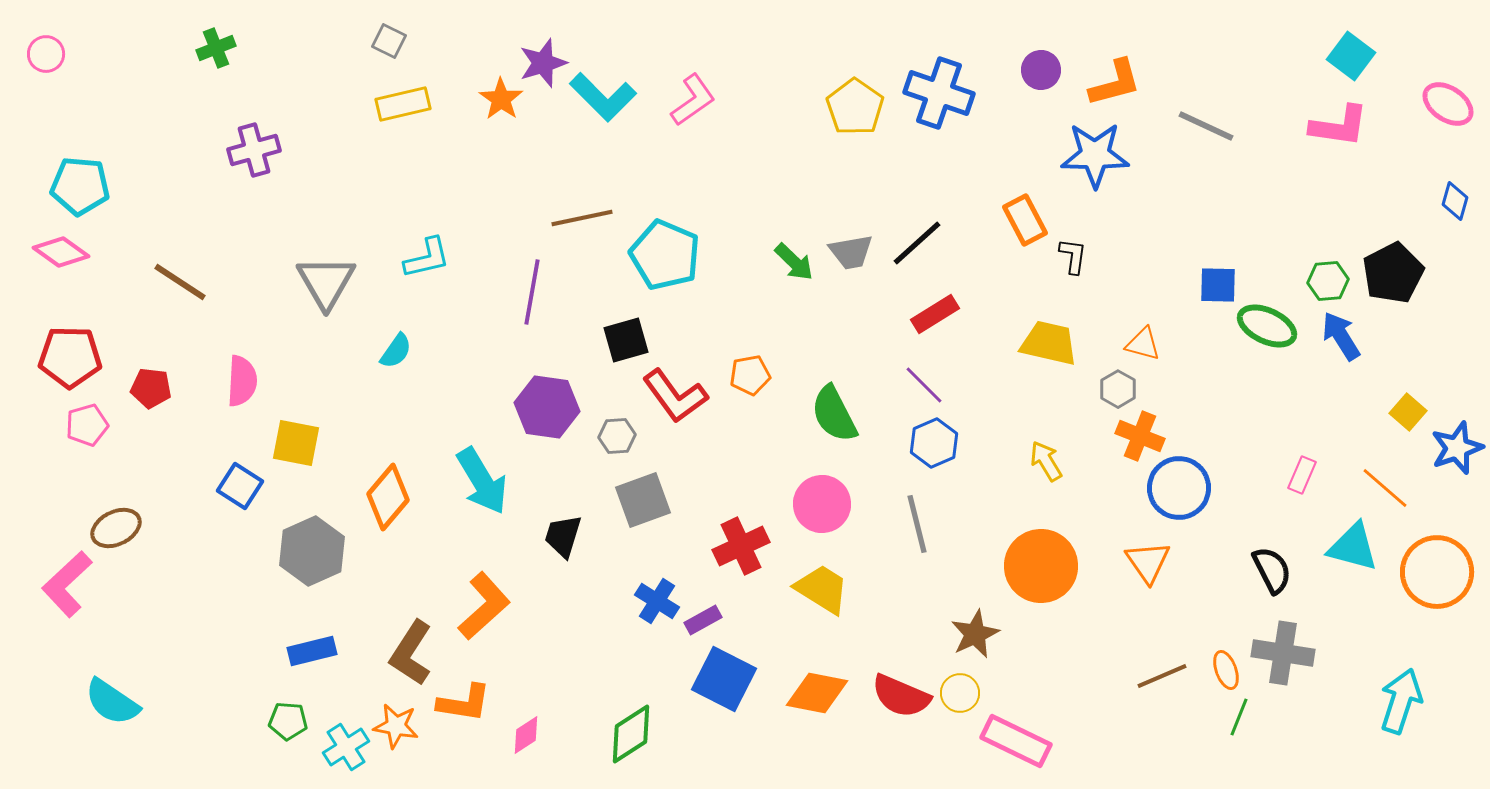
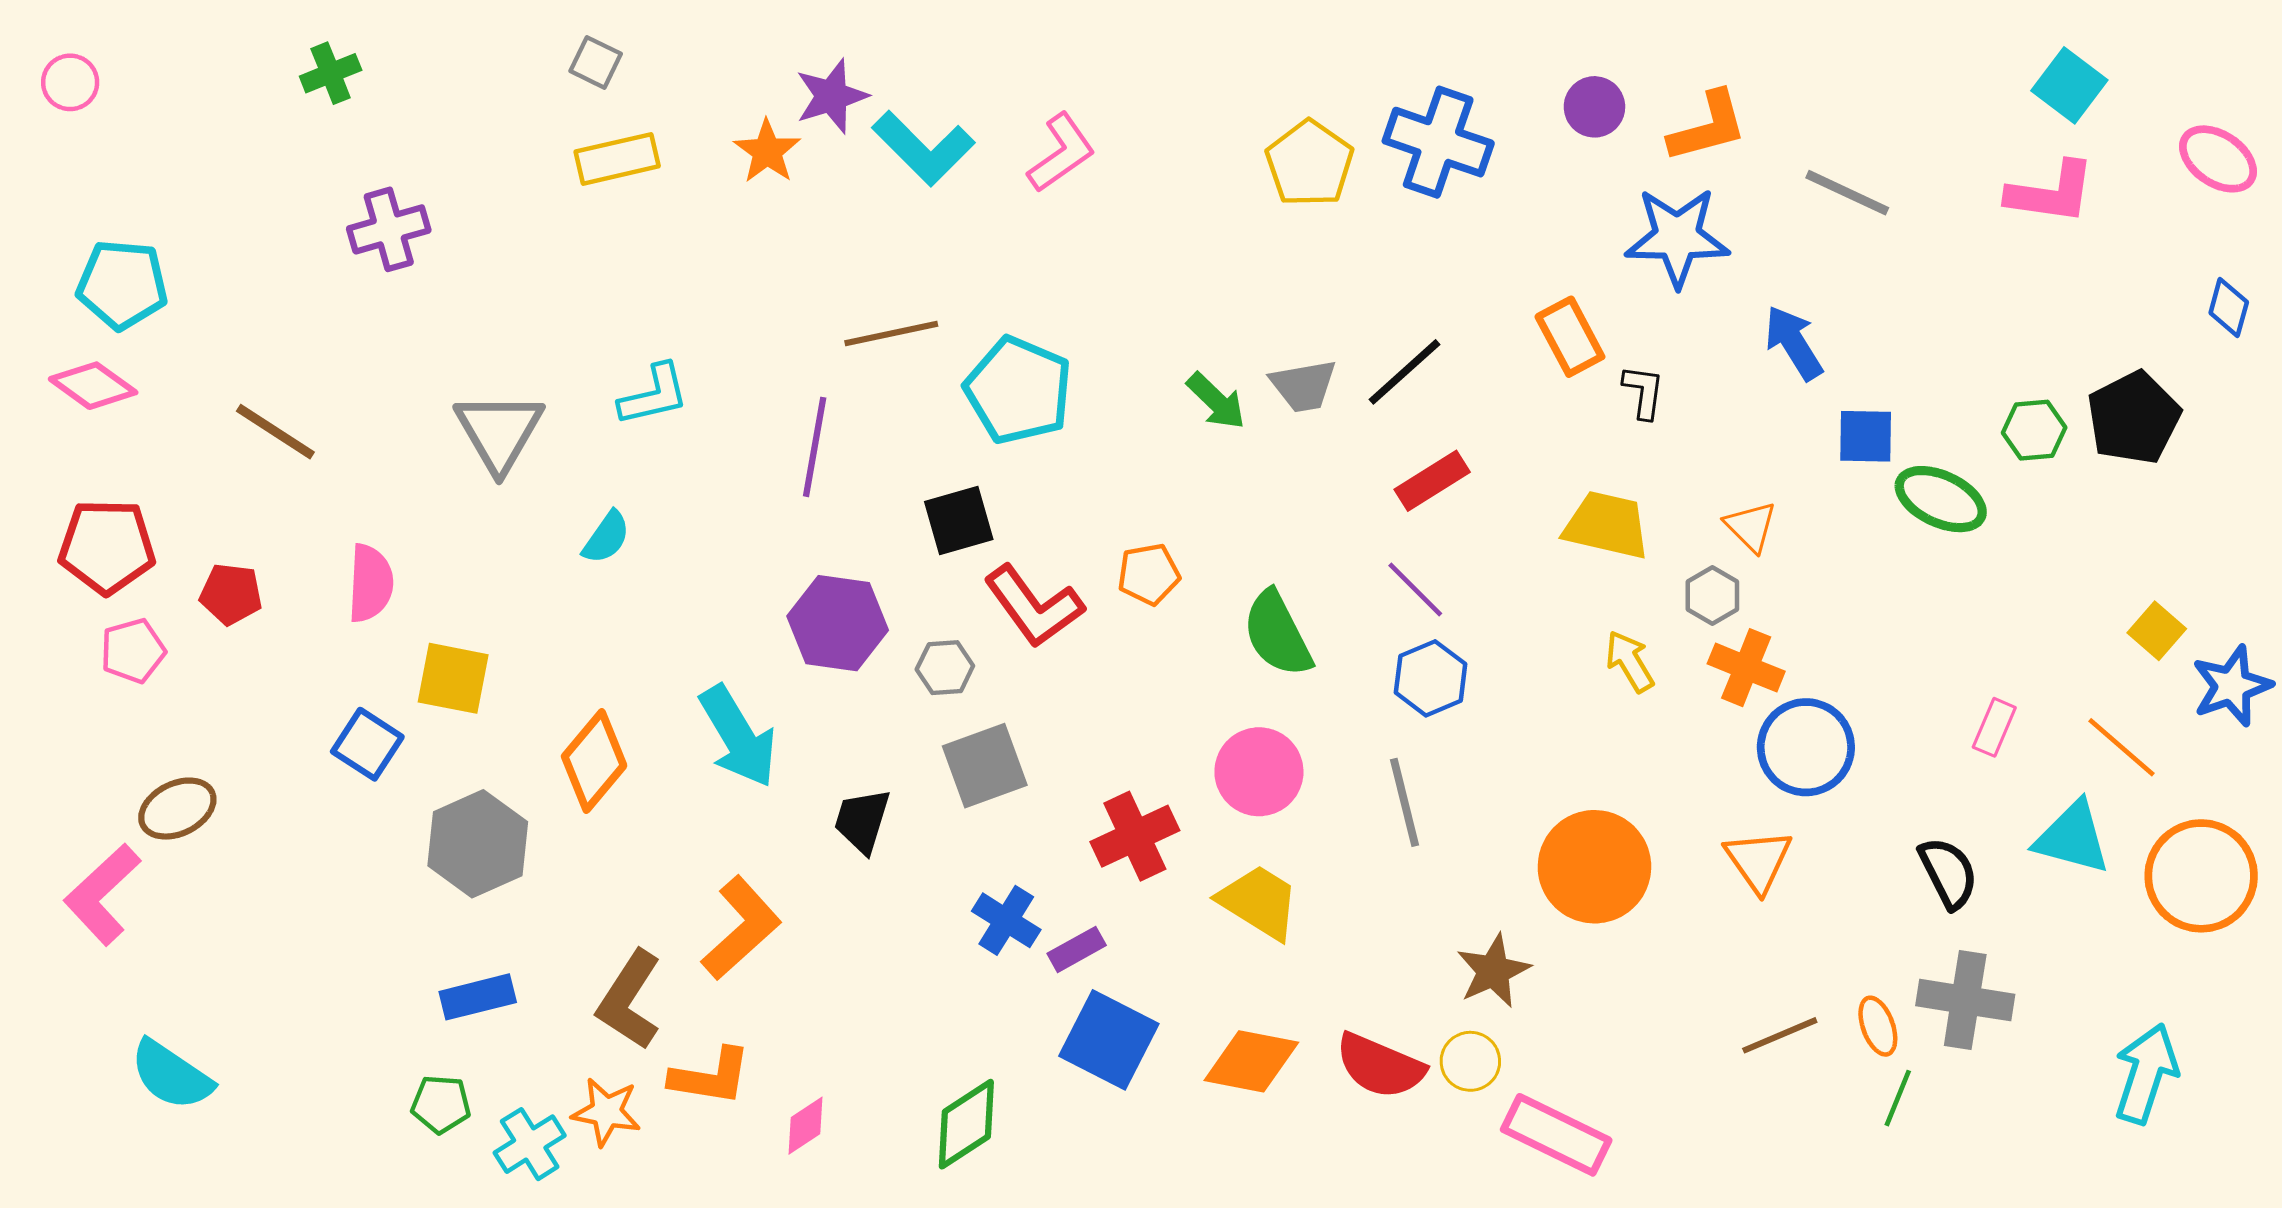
blue arrow: (1341, 336) -> (1794, 343), moved
orange triangle: (1143, 344) -> (1751, 527), turned 30
yellow arrow: (1046, 461) -> (1630, 661), moved

